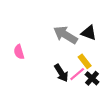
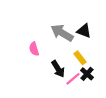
pink semicircle: (19, 52) -> (34, 49), moved
pink line: (77, 74) -> (73, 79), moved

